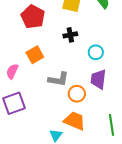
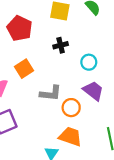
purple trapezoid: (98, 79) -> (93, 91), turned 125

